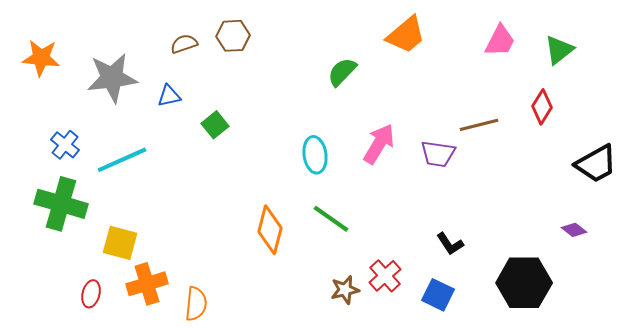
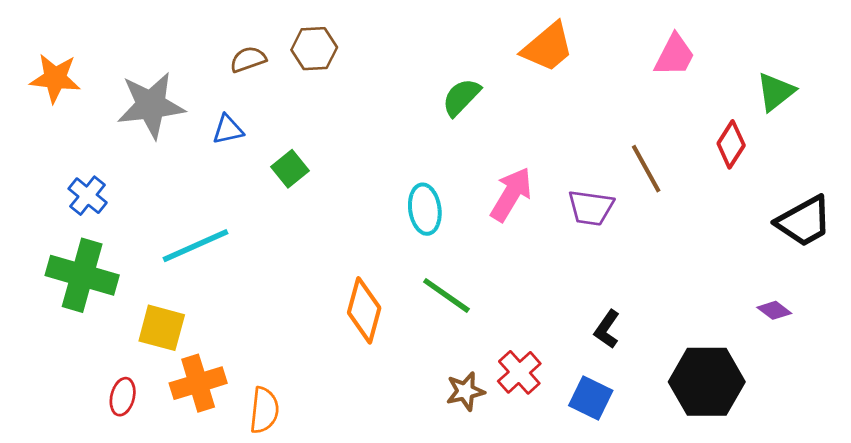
green triangle: (559, 50) -> (776, 92), moved
brown line: (479, 125) -> (646, 169), turned 75
cyan line: (122, 160) -> (195, 246), moved
black L-shape: (450, 244) -> (607, 329), turned 68

